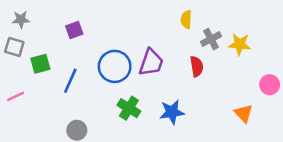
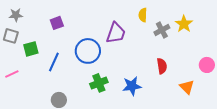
yellow star: (240, 44) -> (184, 24), moved, turned 30
purple trapezoid: (151, 63) -> (116, 33), moved
red semicircle: (197, 66) -> (162, 66), moved
green cross: (129, 108) -> (99, 83), turned 36

